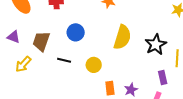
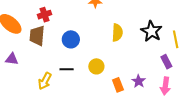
yellow semicircle: (122, 37) -> (117, 33), size x0.7
brown trapezoid: (41, 41) -> (37, 36), moved
yellow arrow: (23, 64) -> (45, 81), moved

